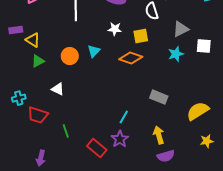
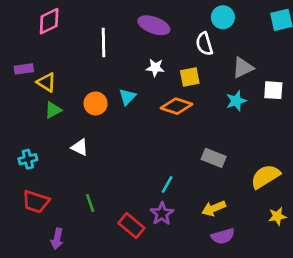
red trapezoid: (38, 115) -> (36, 202), moved
yellow arrow: (159, 135) -> (214, 208), turned -96

